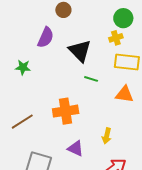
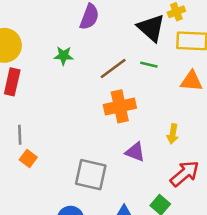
black triangle: (80, 51) -> (151, 28), moved
brown line: (22, 122) -> (113, 69), moved

